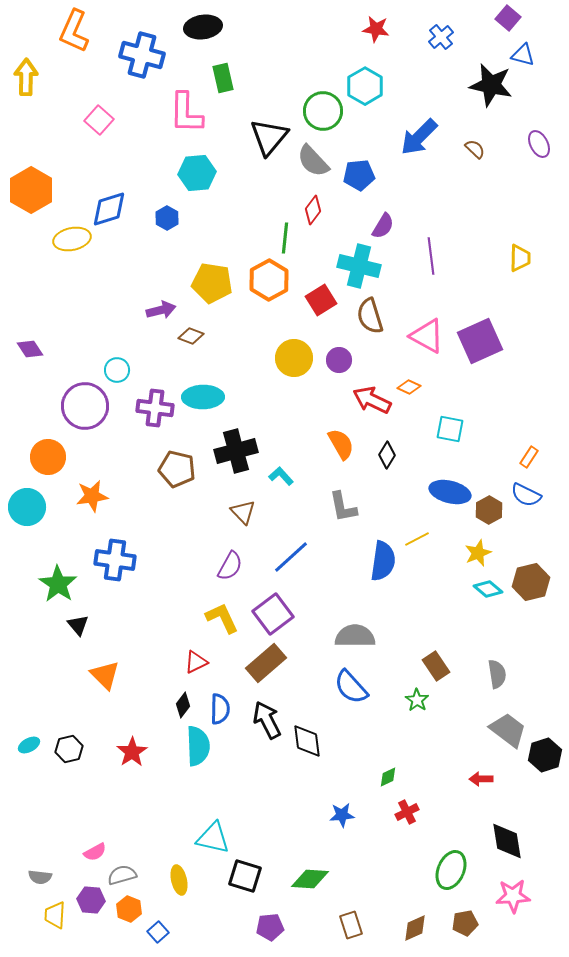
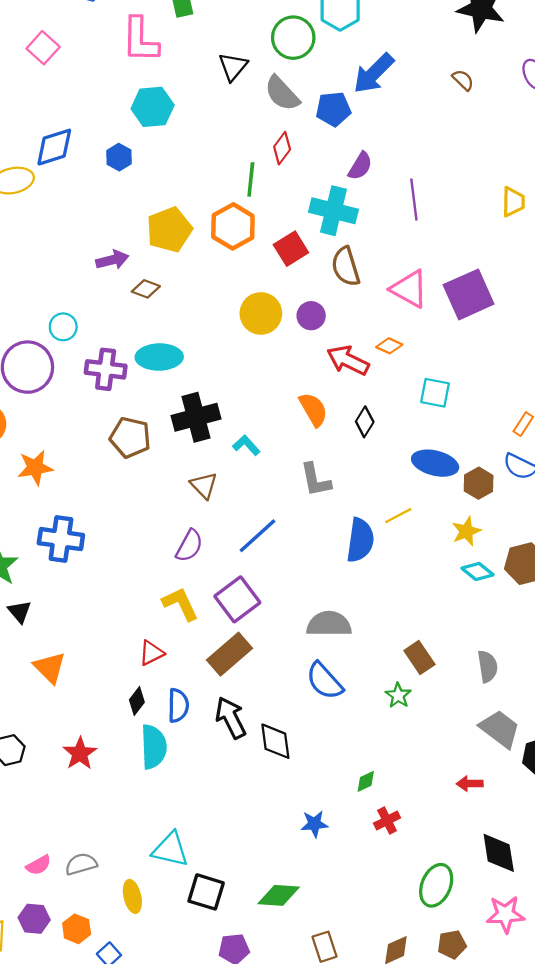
black triangle: (269, 137) -> (233, 67), size x0.7
blue arrow: (419, 137) -> (374, 73), moved
yellow pentagon: (212, 283) -> (169, 230), turned -30
gray semicircle: (122, 875) -> (81, 864), moved

